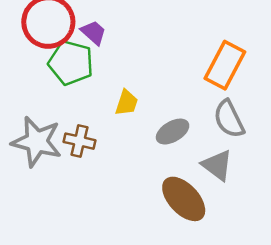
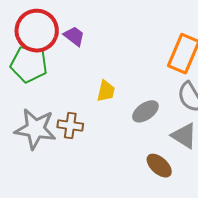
green pentagon: (71, 63) -> (29, 64), moved
brown ellipse: (184, 199) -> (159, 166), size x0.7

